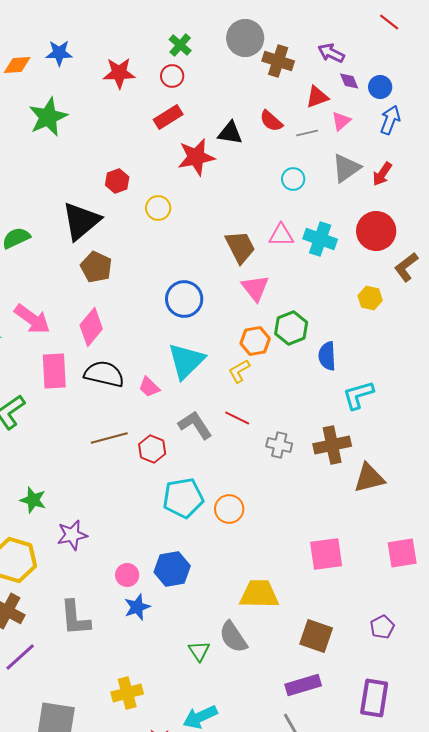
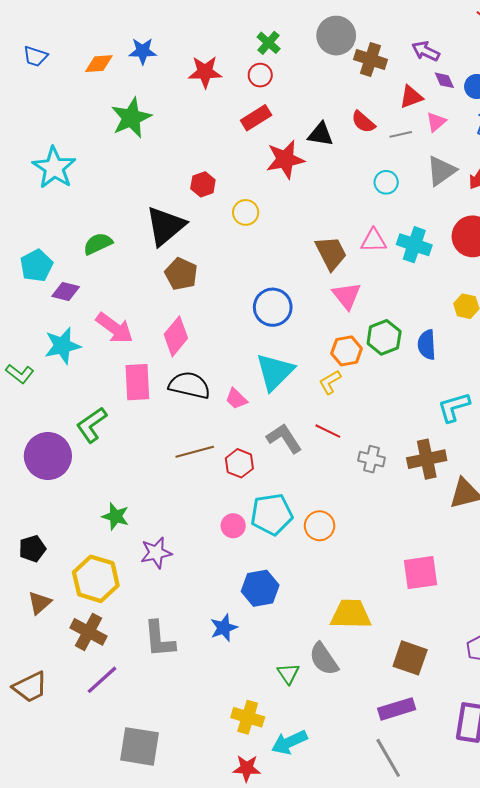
blue semicircle: (327, 356) -> (427, 345), moved
pink circle: (127, 575) -> (233, 526), moved
yellow cross: (127, 693) -> (248, 717), moved, turned 32

